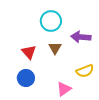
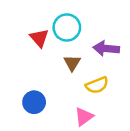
red triangle: (29, 52) -> (39, 38), moved
yellow semicircle: (85, 71) -> (97, 85), moved

